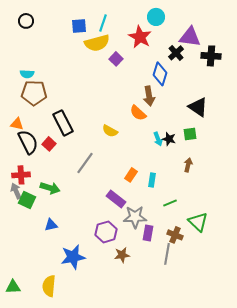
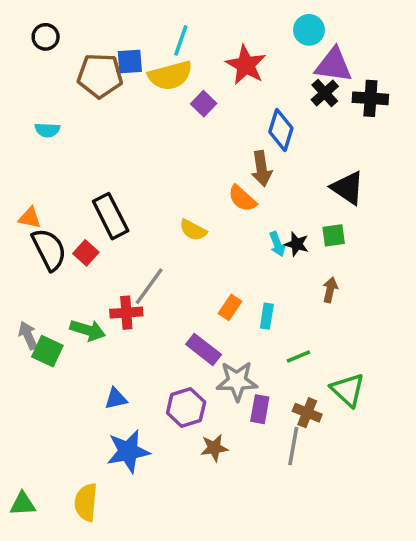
cyan circle: (156, 17) -> (309, 30), moved
blue square: (79, 26) -> (130, 61), moved
black cross: (176, 53) -> (325, 93), moved
brown pentagon: (34, 93) -> (100, 76), moved
red cross: (21, 175) -> (126, 313), moved
blue triangle: (51, 225) -> (116, 399), moved

